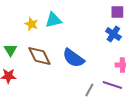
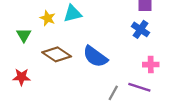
green triangle: (10, 50) -> (24, 35), moved
brown diamond: (39, 56) -> (57, 54), turned -30

